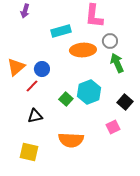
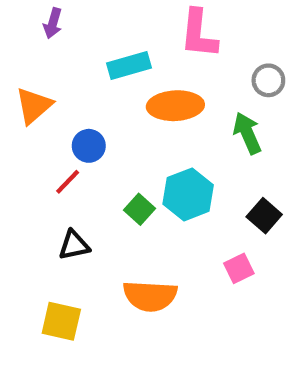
gray circle: (110, 41) -> (268, 80), moved
orange triangle: (16, 67) -> (34, 106), moved

